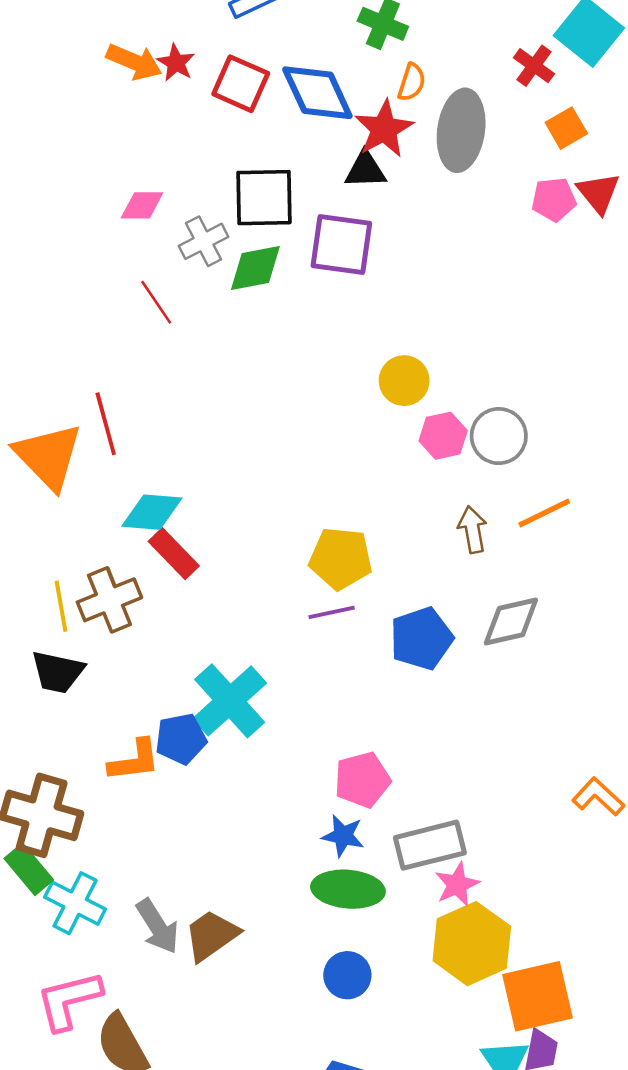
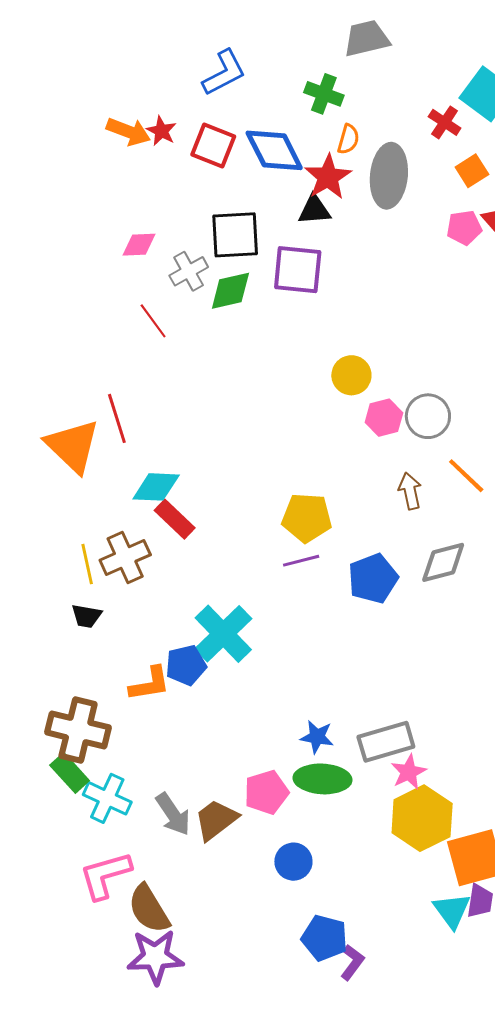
orange line: (544, 513) -> (466, 476), turned 72
black trapezoid: (58, 672) -> (86, 616), size x0.7
pink pentagon: (362, 780) -> (266, 792), moved
blue circle: (347, 975) -> (293, 862), moved

